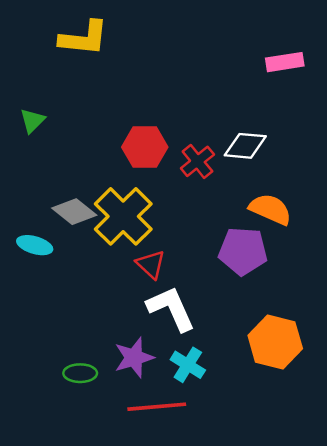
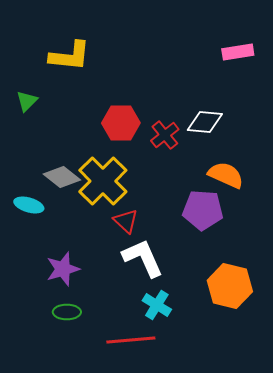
yellow L-shape: (84, 38) -> (70, 56), moved
purple star: (134, 358) -> (63, 269), moved

